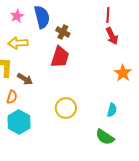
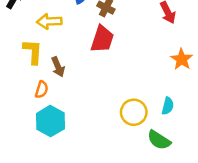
brown arrow: (25, 79) -> (58, 67), turned 35
yellow circle: (66, 108) -> (134, 112), moved

